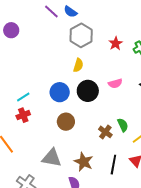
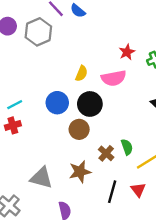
gray hexagon: (81, 35) -> (38, 32), moved
pink semicircle: (115, 83) -> (114, 78), moved, size x1.5
brown circle: (66, 122) -> (79, 129), moved
brown star: (84, 162) -> (80, 172), moved, turned 30

